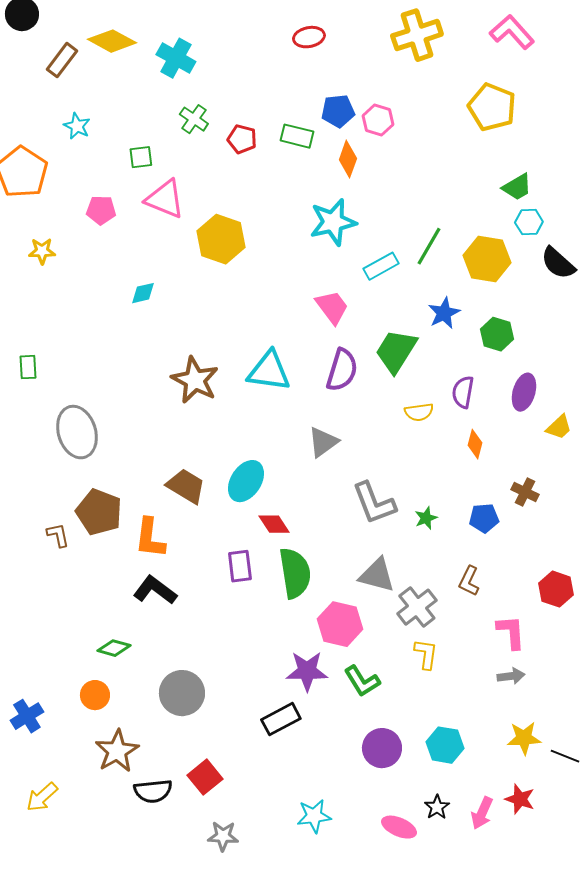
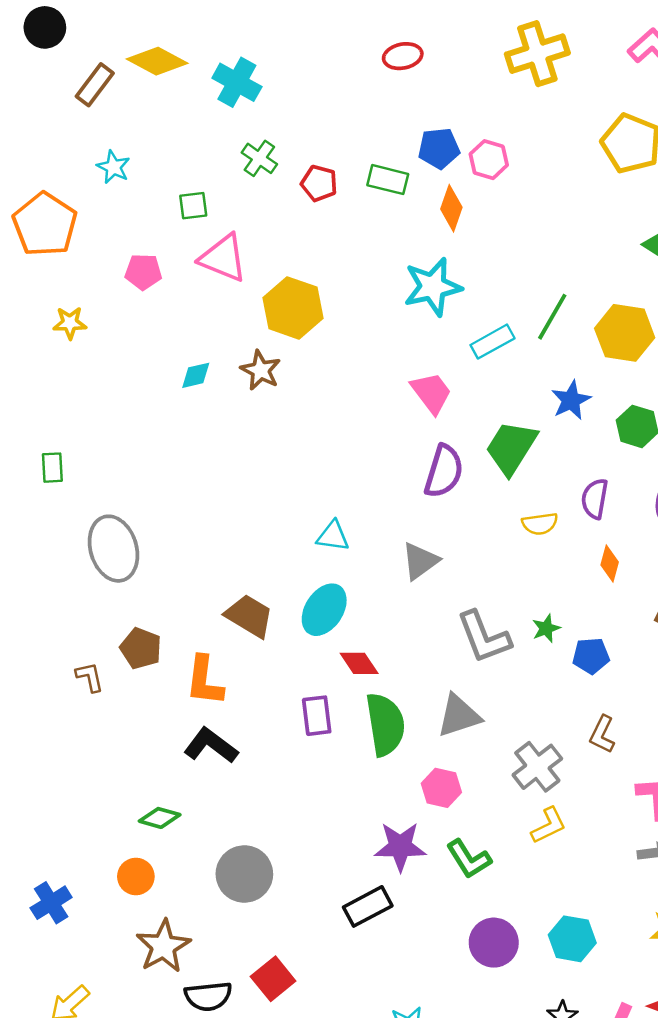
cyan triangle: (269, 371) -> (333, 536), moved, size x0.6
brown star: (195, 380) -> (261, 370), moved, size x0.7
brown pentagon: (99, 512) -> (141, 648), size x0.7
green star: (426, 518) -> (546, 628), moved
blue pentagon: (484, 518) -> (591, 656), moved
gray triangle: (377, 575) -> (459, 716), moved, turned -33
pink hexagon: (340, 624) -> (441, 788), size x0.7
yellow L-shape: (426, 654) -> (549, 825), turned 56

